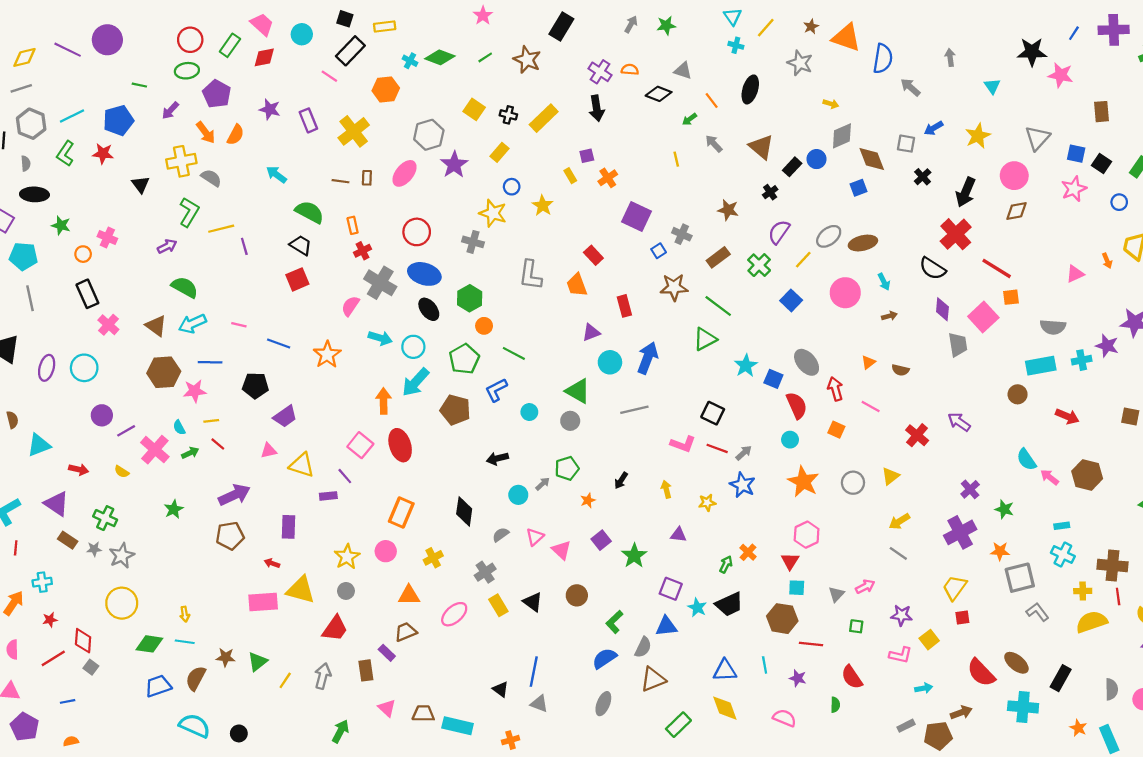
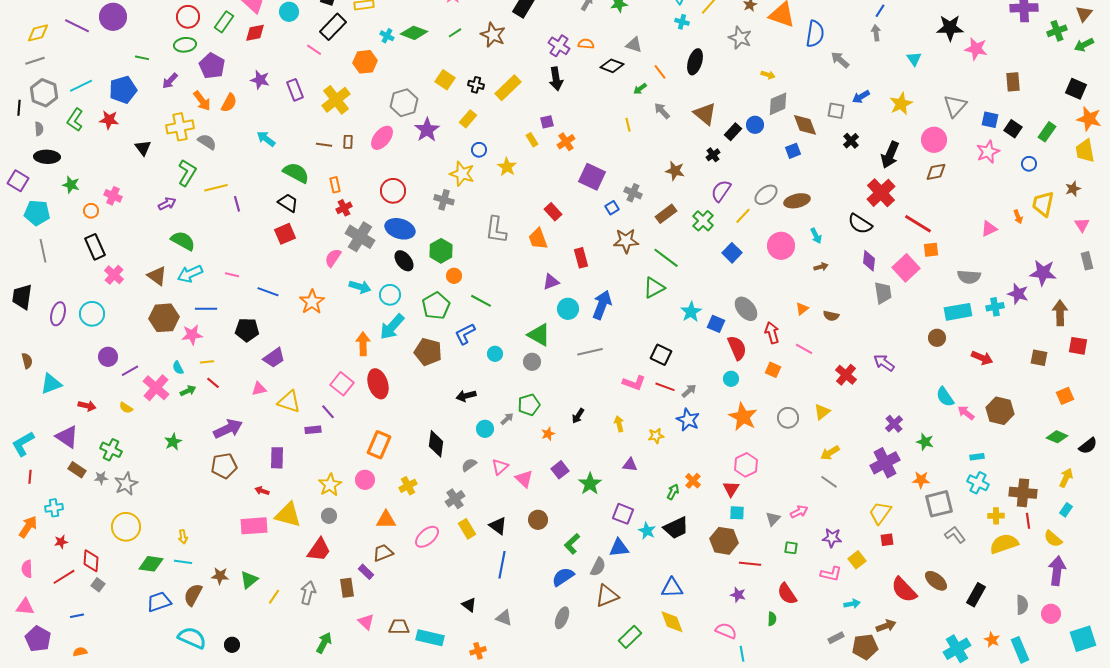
blue line: (1074, 33) -> (880, 11), moved
cyan line: (765, 665) -> (742, 654), moved
blue line: (534, 672) -> (502, 565), moved
cyan cross: (1023, 707) -> (957, 649), moved, turned -36

